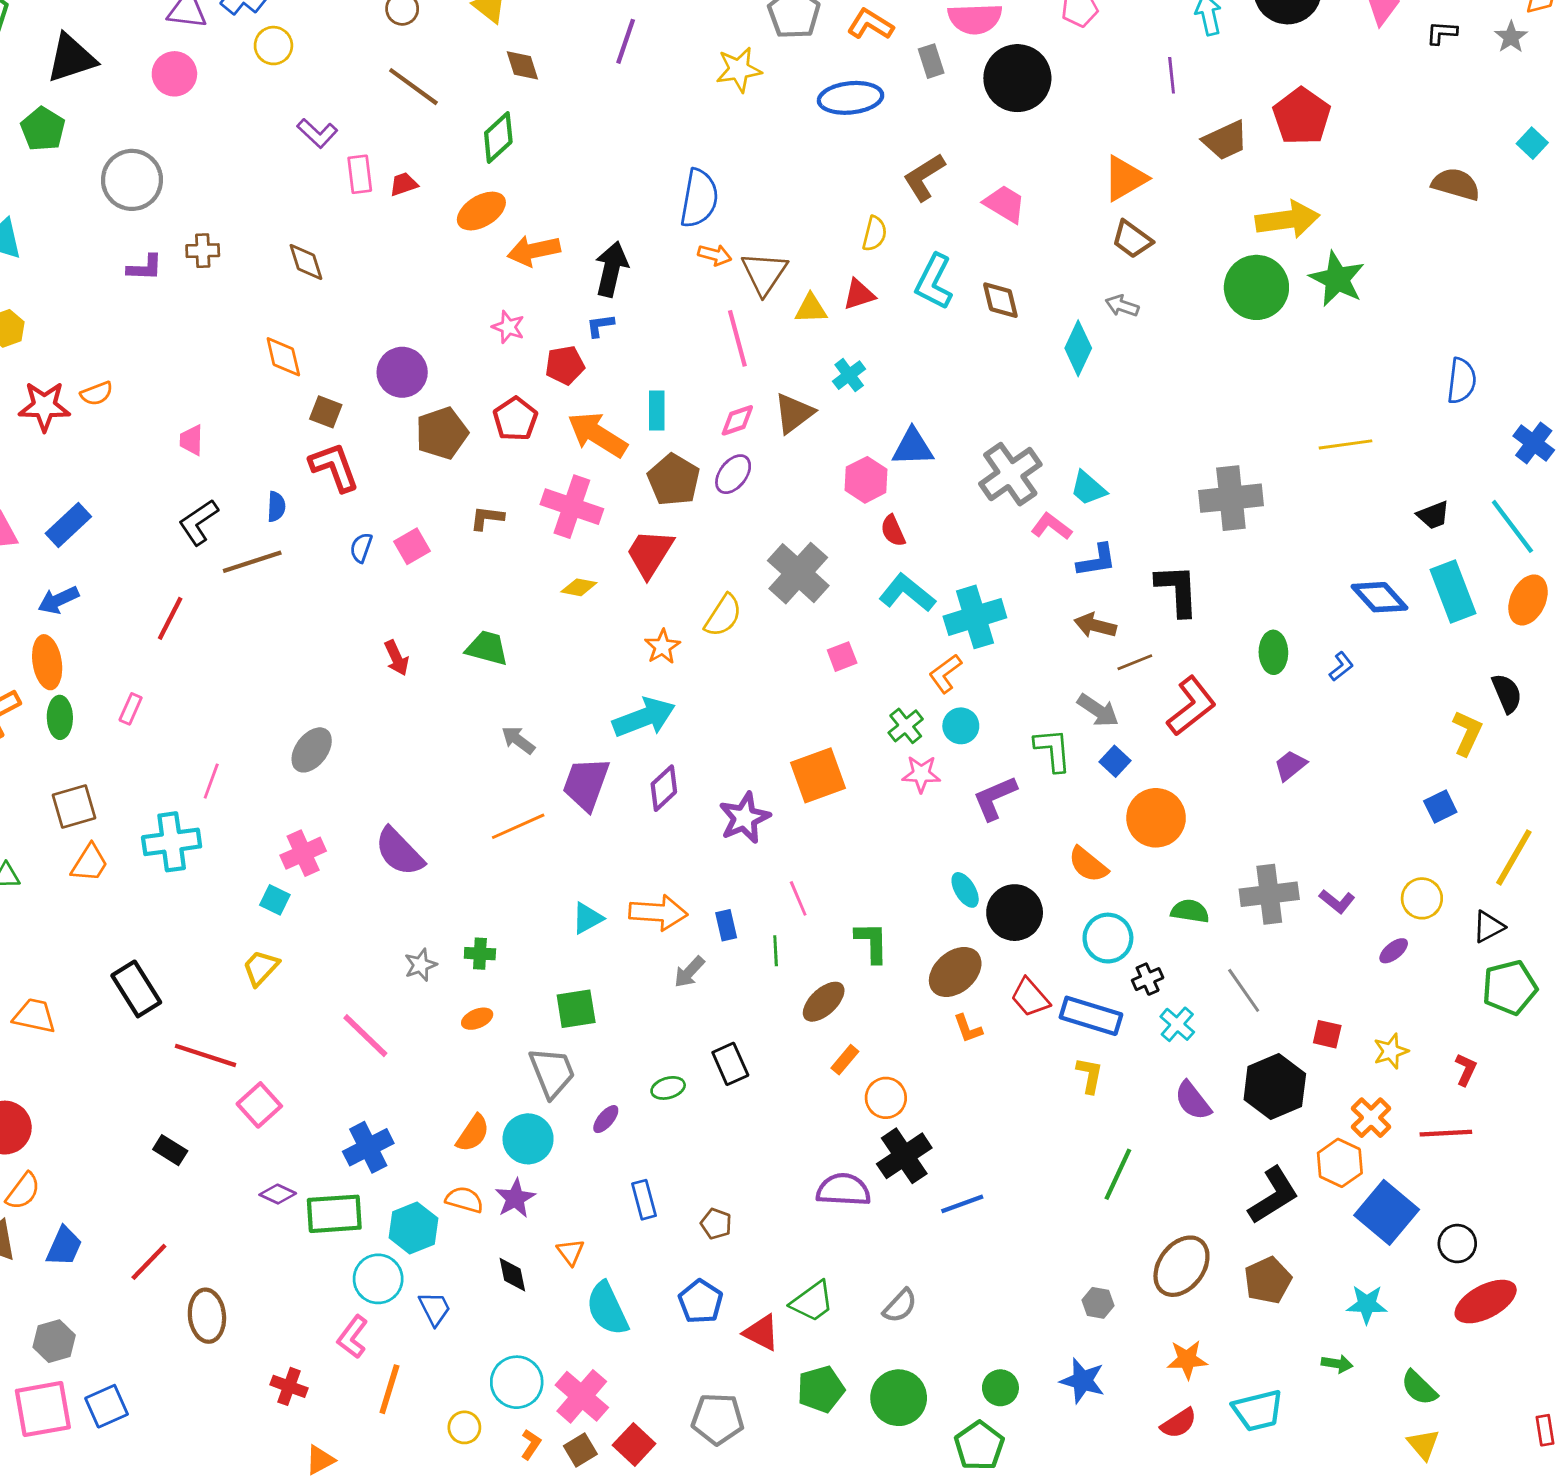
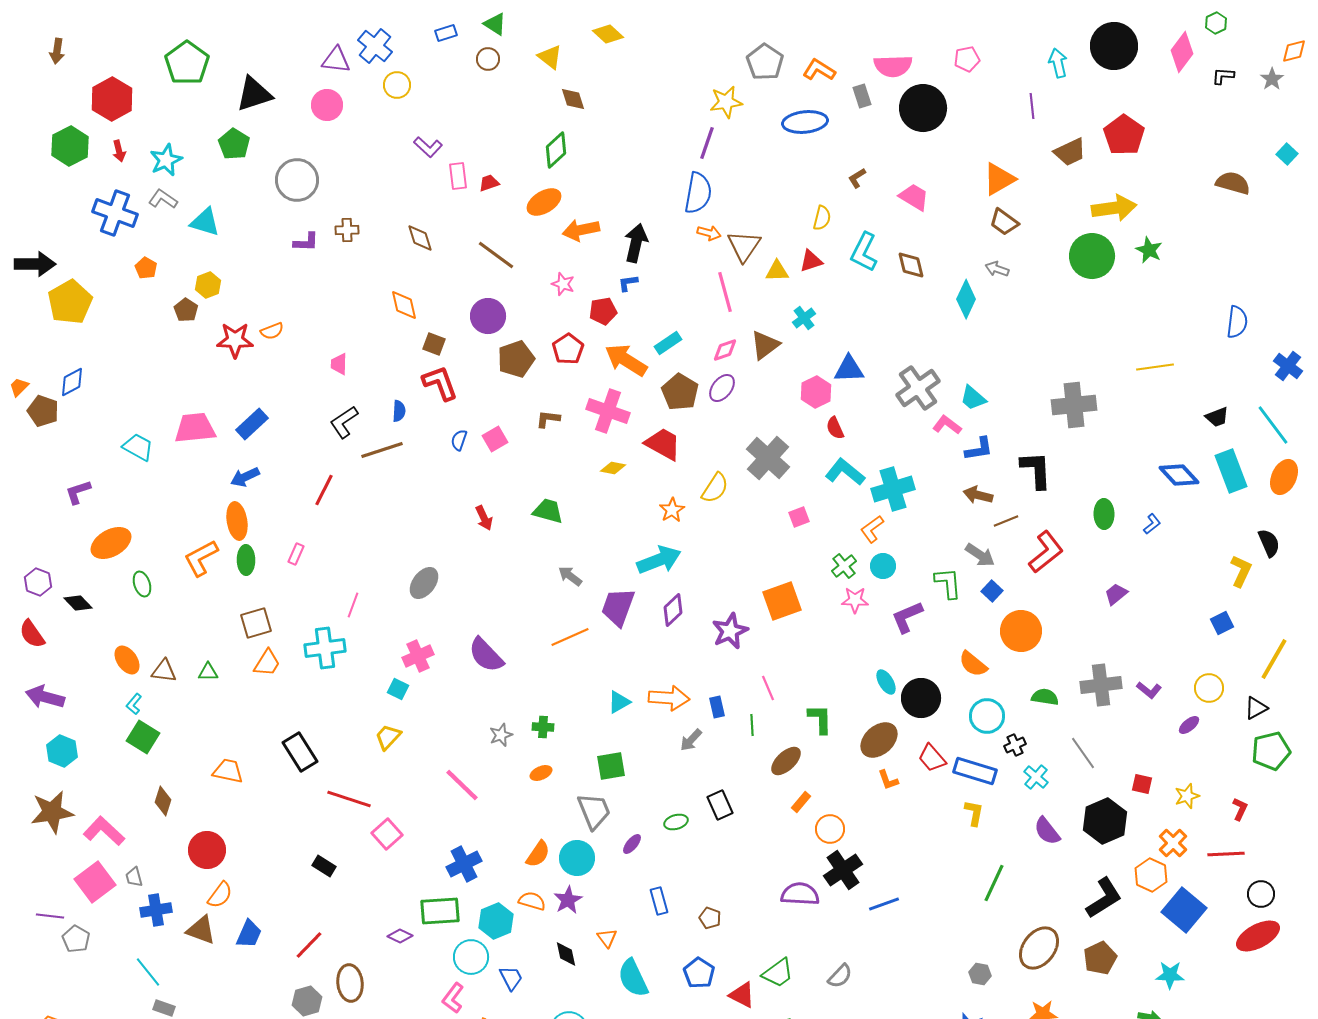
purple line: (626, 41) -> (707, 143), moved
brown line: (413, 87) -> (496, 255), moved
brown L-shape: (924, 177) -> (857, 178), size x0.6
green star: (1337, 279) -> (1149, 250), size x0.7
cyan rectangle: (657, 410) -> (668, 343), turned 56
red trapezoid: (650, 553) -> (663, 444), turned 87
purple diamond: (278, 1194) -> (400, 936), moved
black circle: (1457, 1244) -> (1261, 894), moved
red ellipse: (1486, 1302) -> (1258, 936), moved
gray hexagon: (54, 1341) -> (307, 1001), moved

